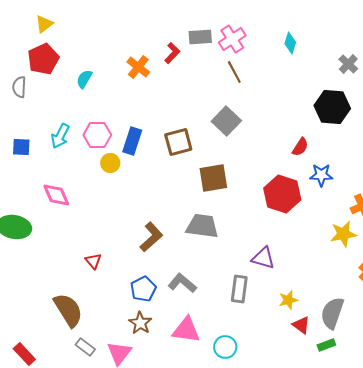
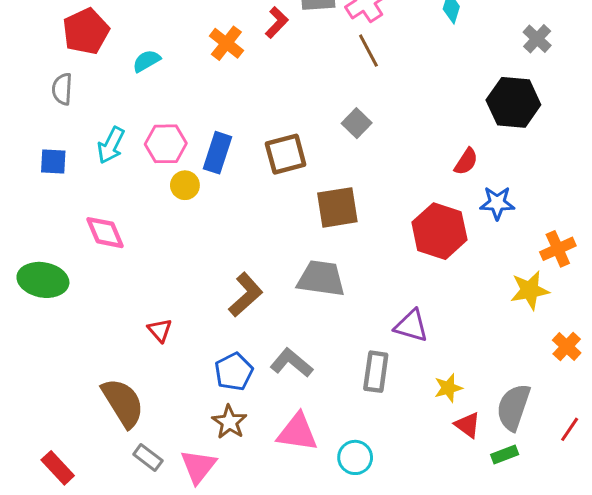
cyan semicircle: (84, 79) -> (146, 61), turned 30
gray semicircle: (19, 87) -> (62, 89), moved
gray square: (226, 121) -> (357, 123), size x0.7

